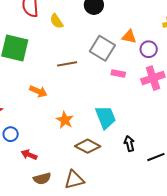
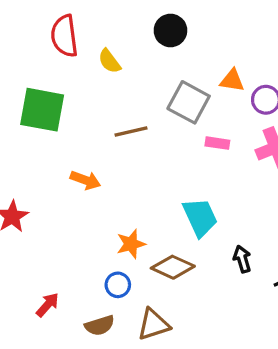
orange star: (65, 120) -> (131, 244), moved, turned 30
blue circle: (11, 134) -> (118, 285), moved
red arrow: (29, 155) -> (48, 305), moved, turned 112

